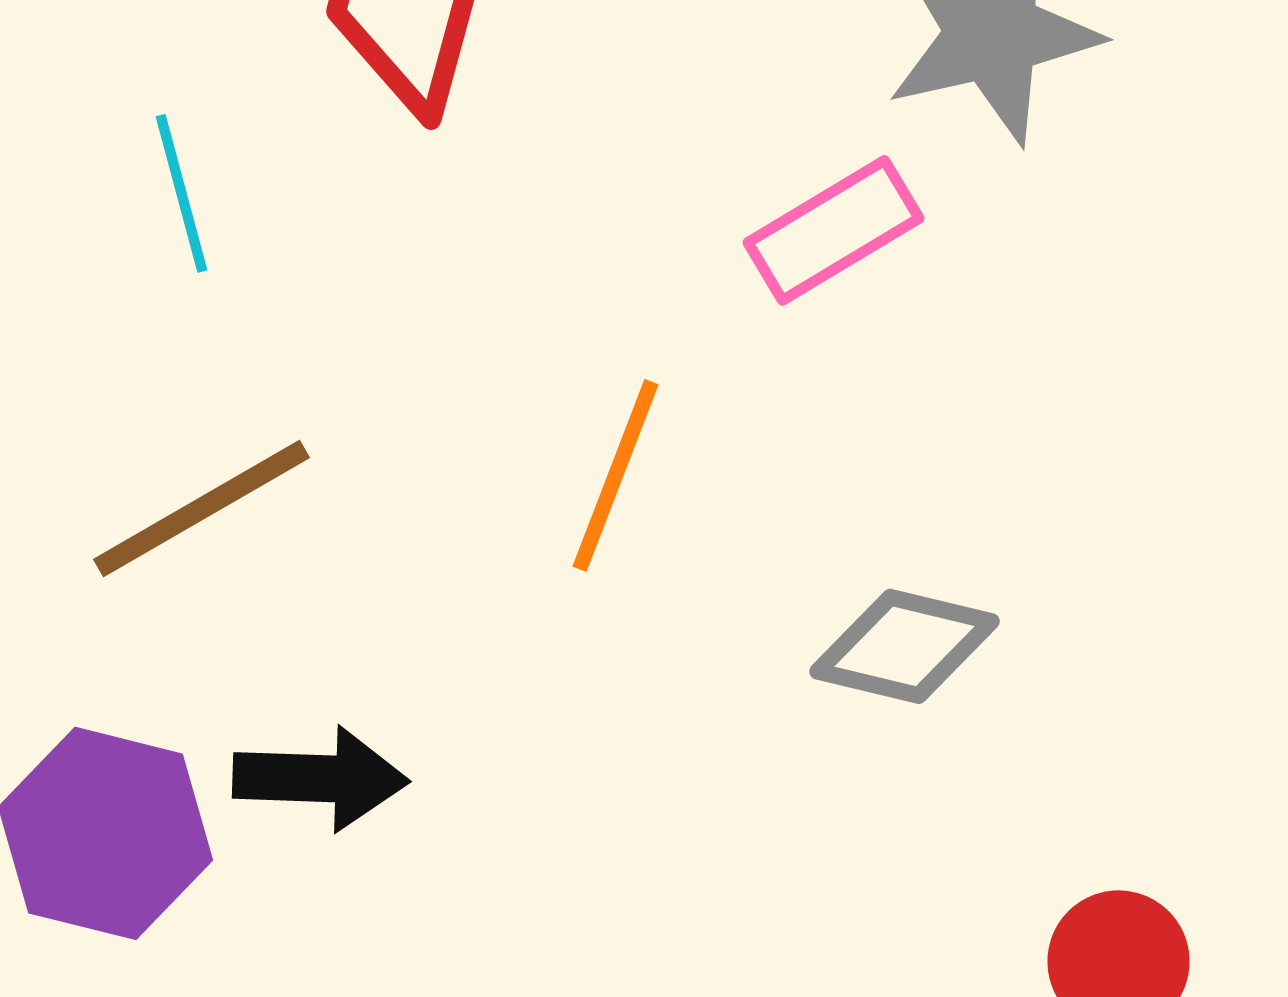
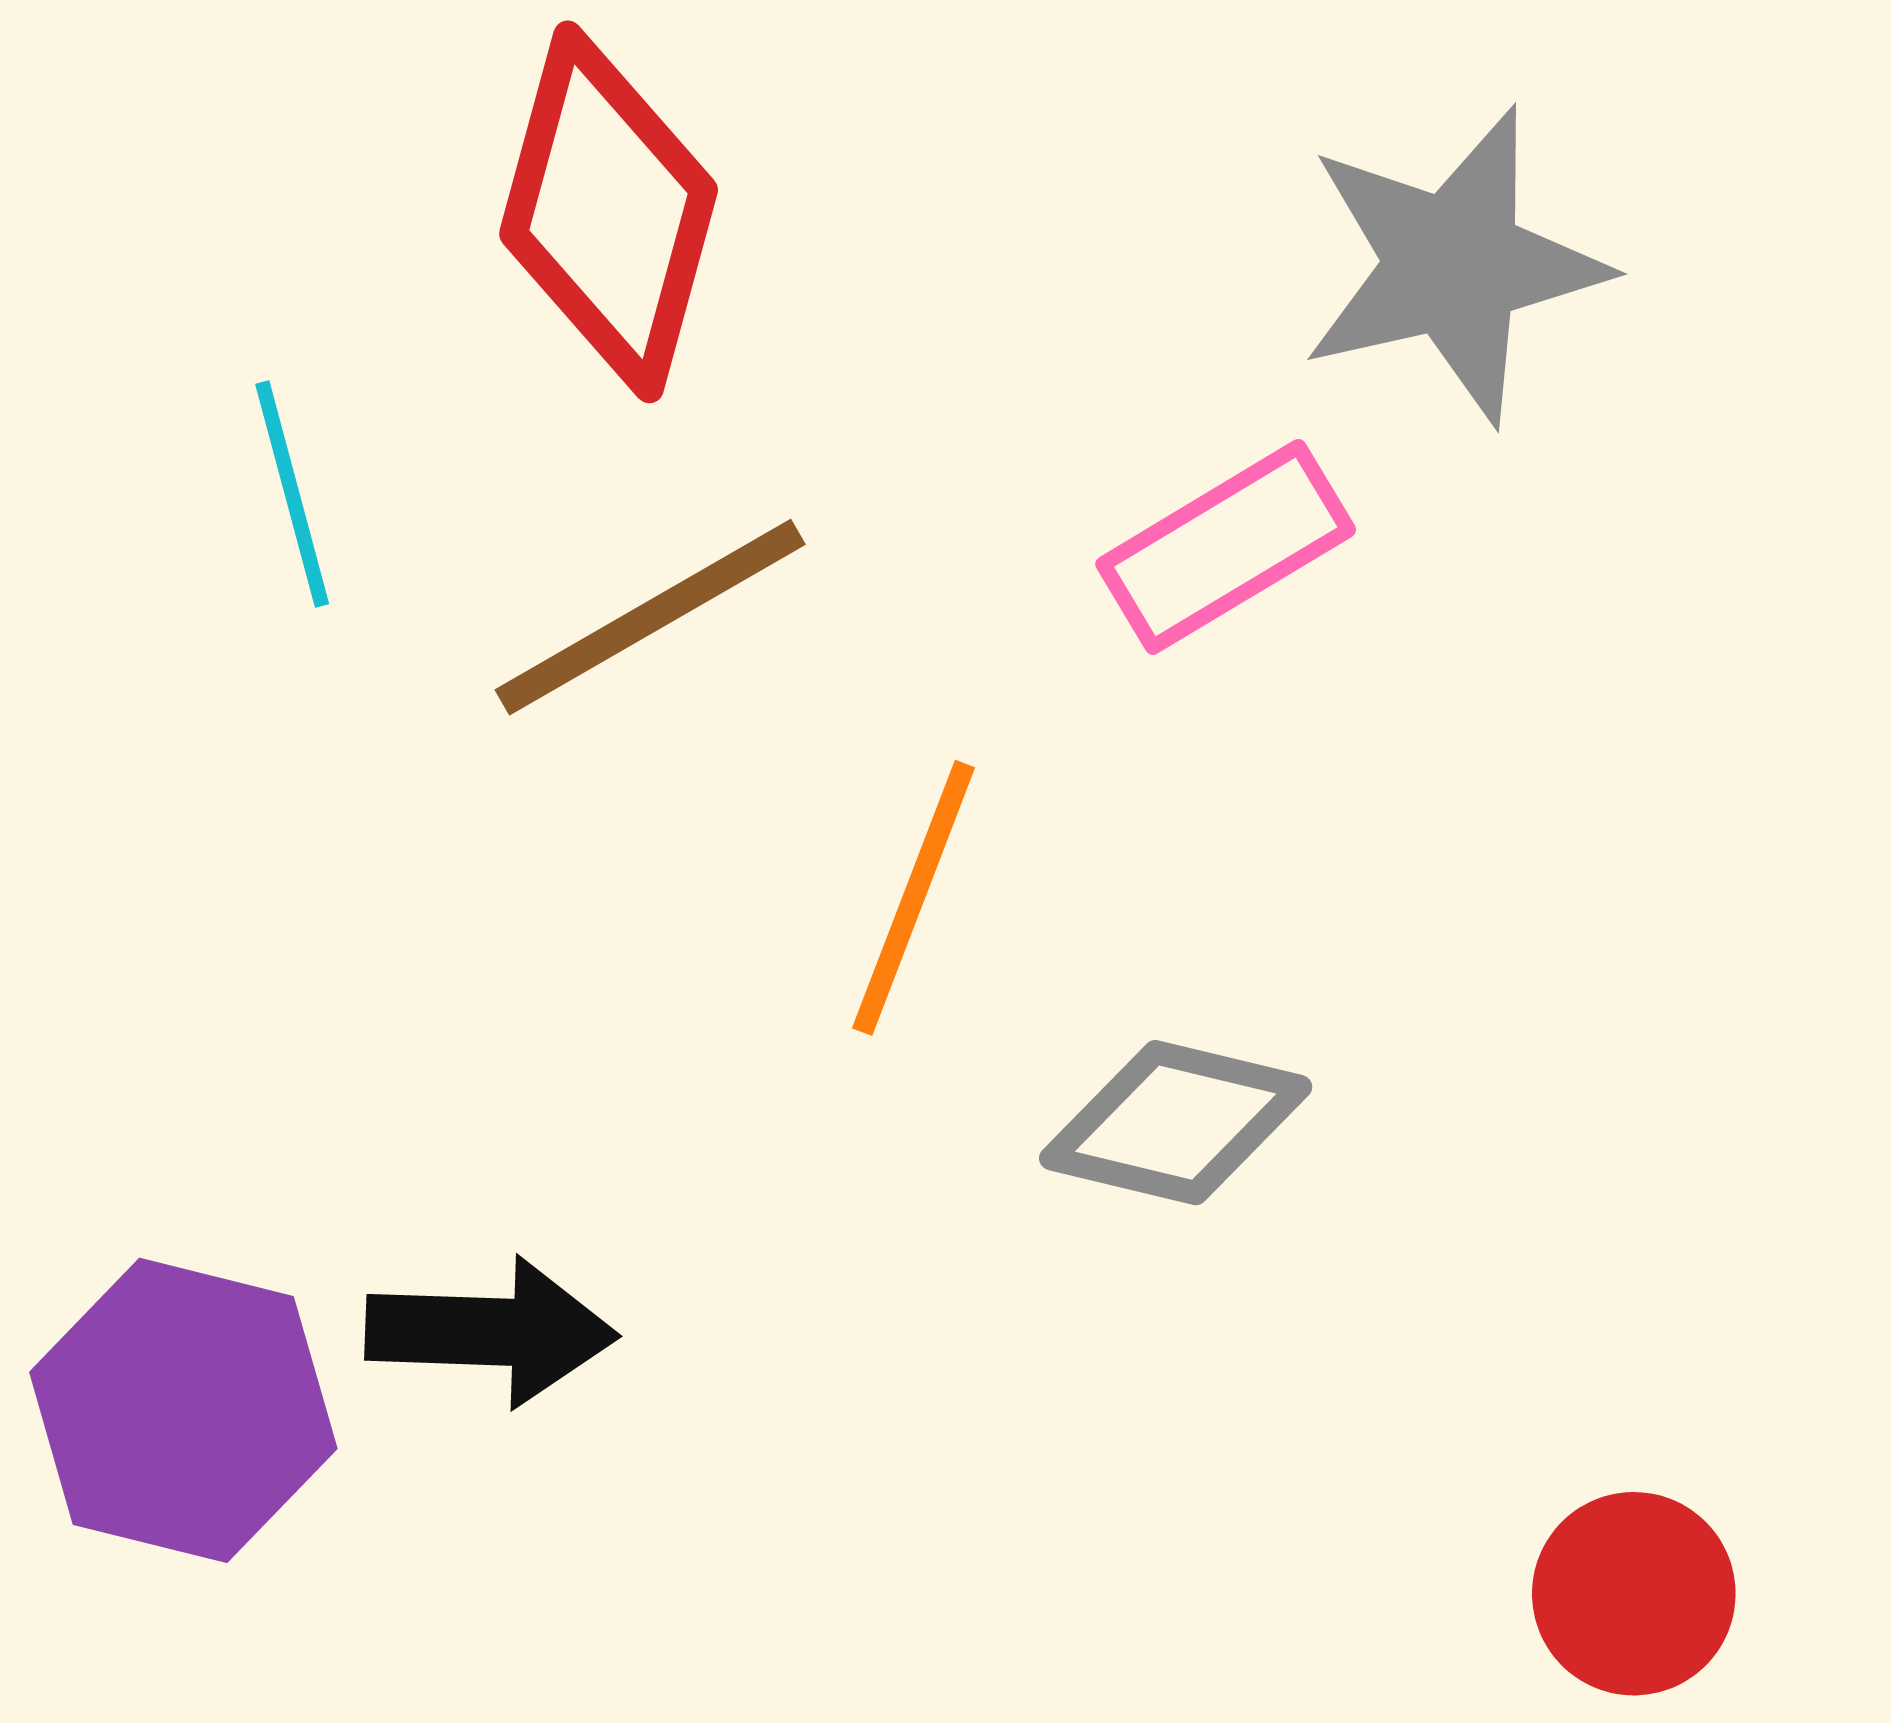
brown line: (202, 508) -> (650, 617), moved
gray diamond: (904, 646) -> (1176, 1123), moved

